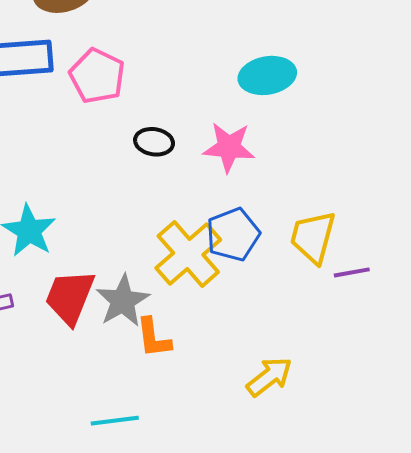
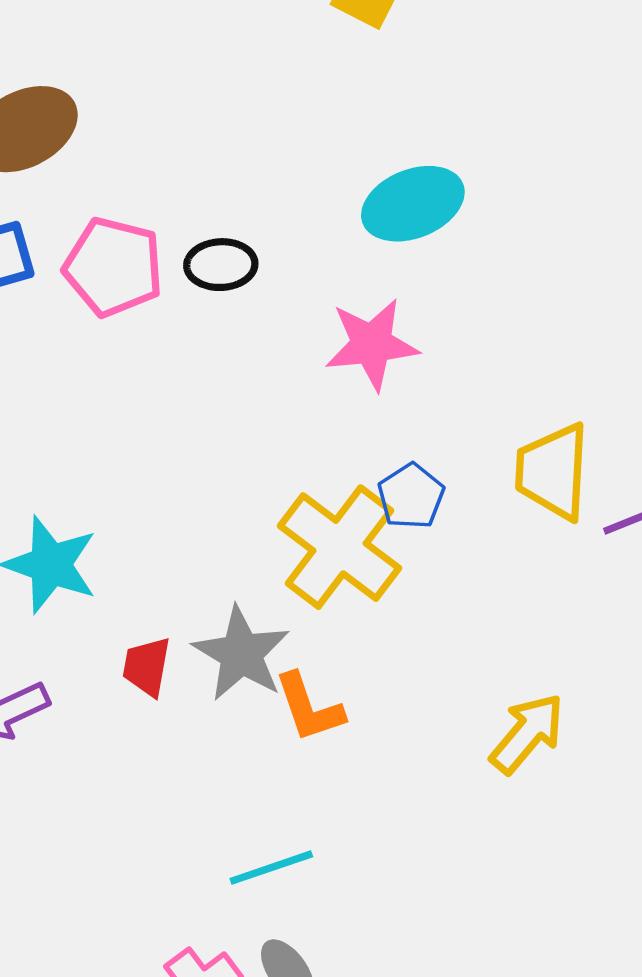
black ellipse: (154, 142) -> (221, 265), moved
blue pentagon: (233, 234) -> (411, 496), size x0.7
red trapezoid: (70, 297) -> (147, 667), size x0.6

